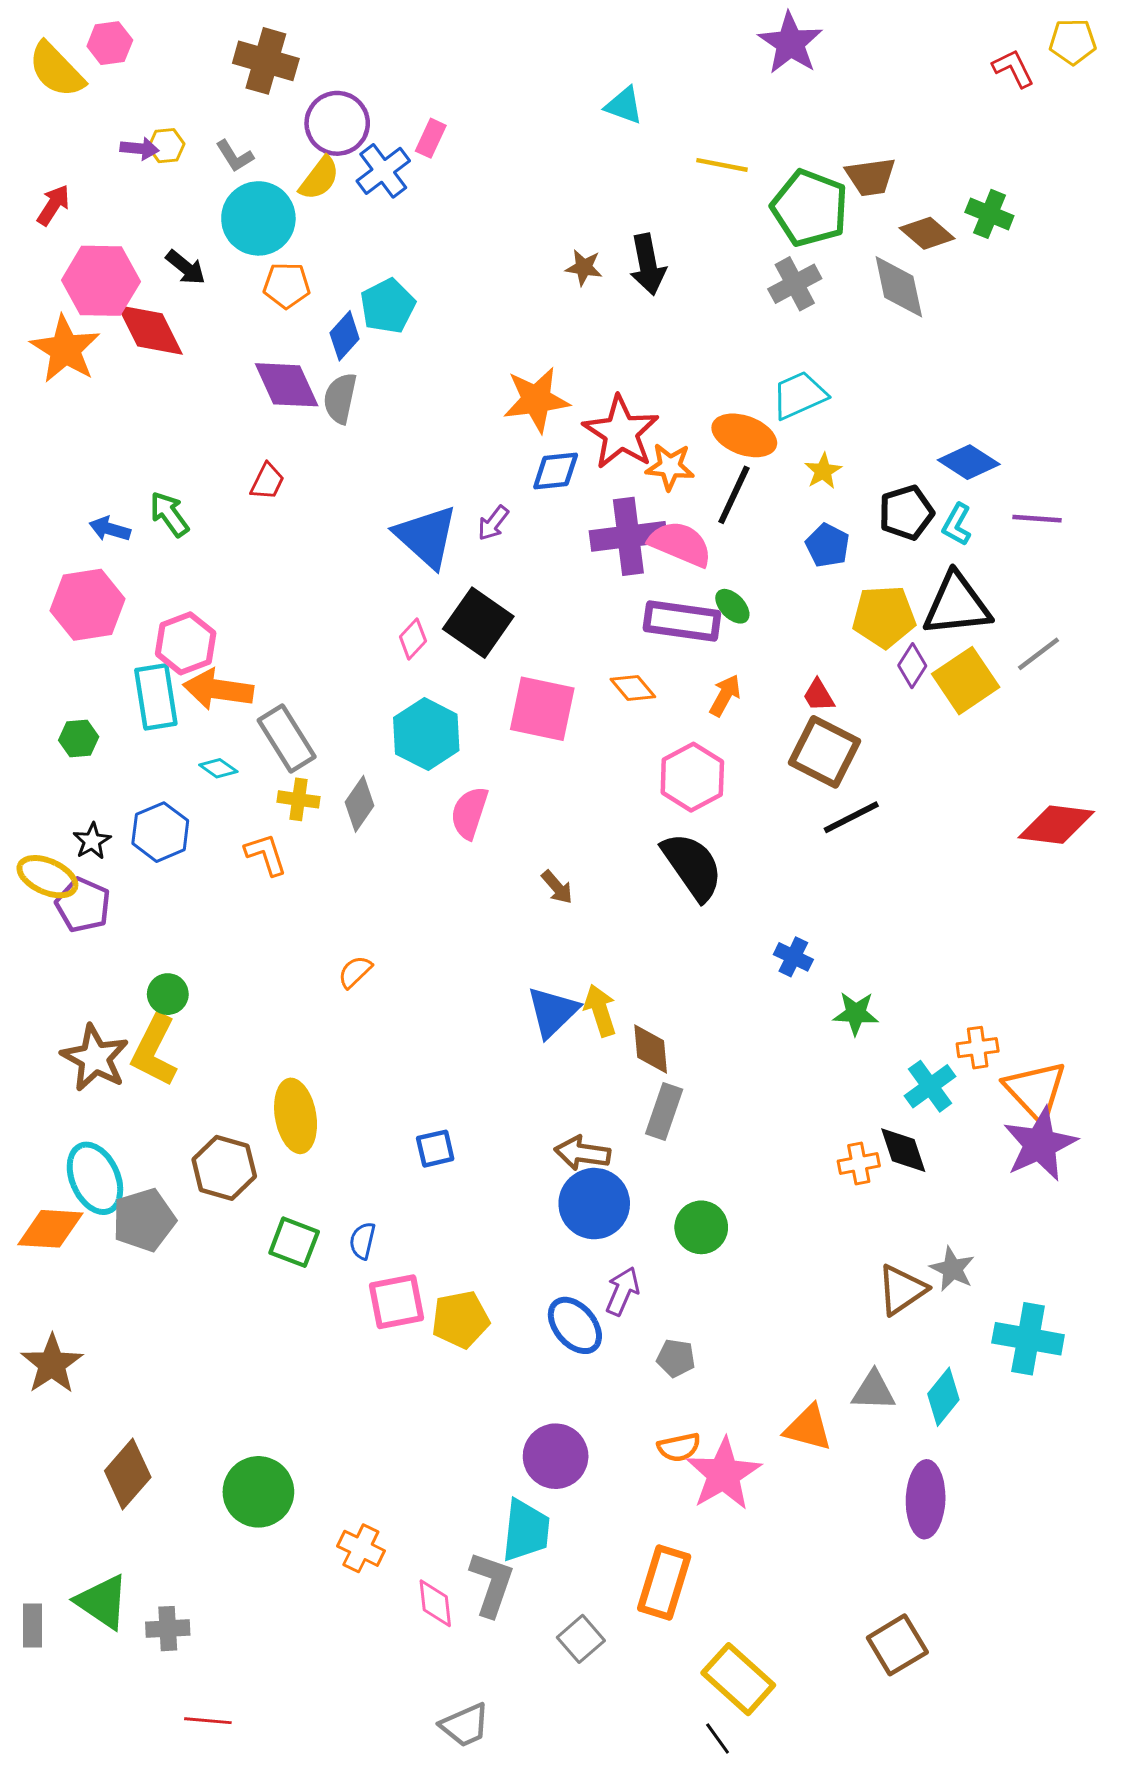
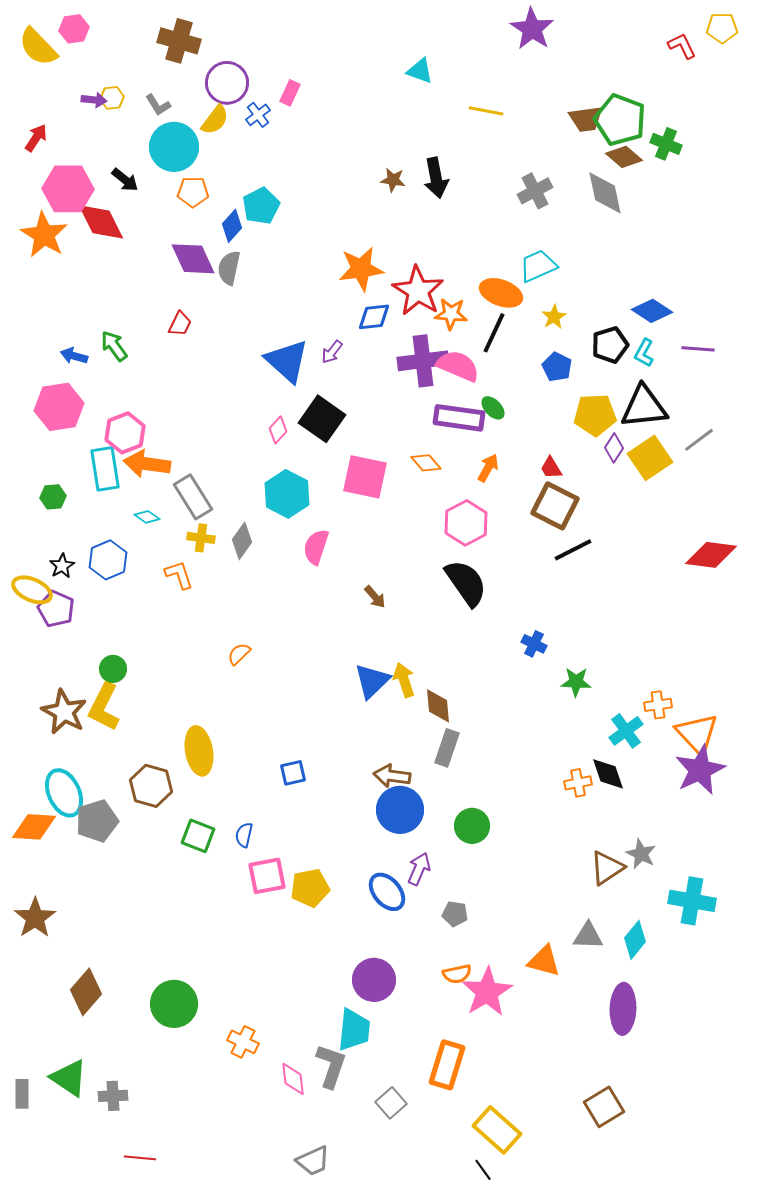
blue cross: (383, 171) -> (258, 115), size x0.7
green pentagon: (810, 208) -> (620, 120), moved

